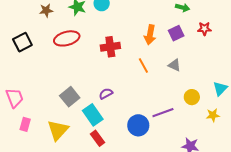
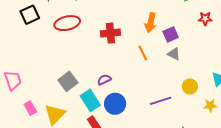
purple square: (176, 33) -> (171, 34), moved
black square: (22, 42) -> (30, 15), moved
pink rectangle: (25, 124) -> (30, 108), moved, turned -48
blue circle: (138, 125) -> (115, 104), moved

